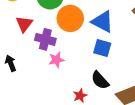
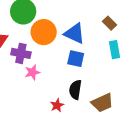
black semicircle: (100, 80) -> (75, 90), turned 54

